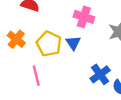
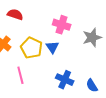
blue cross: (100, 74) -> (65, 80), moved, turned -30

